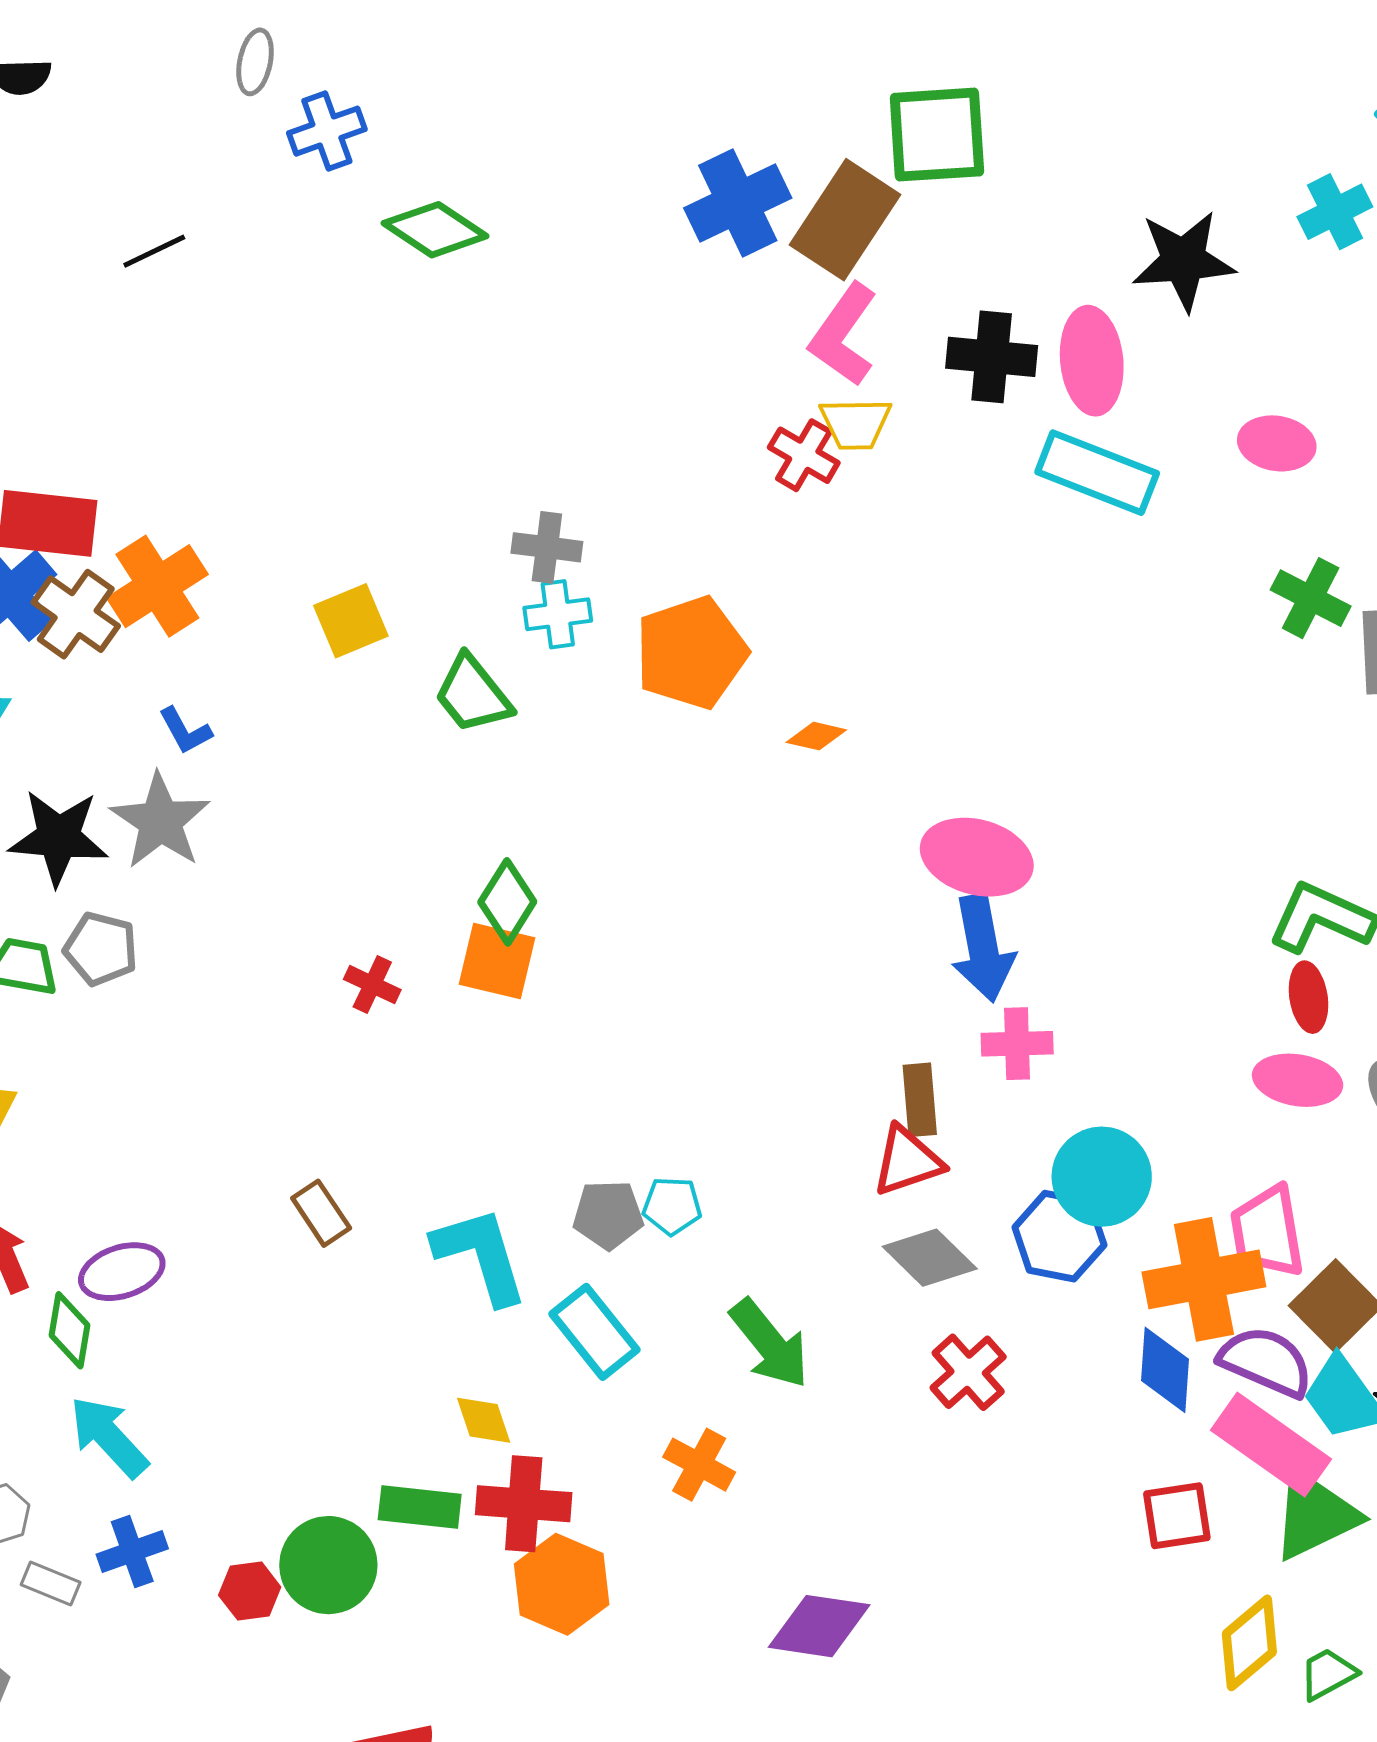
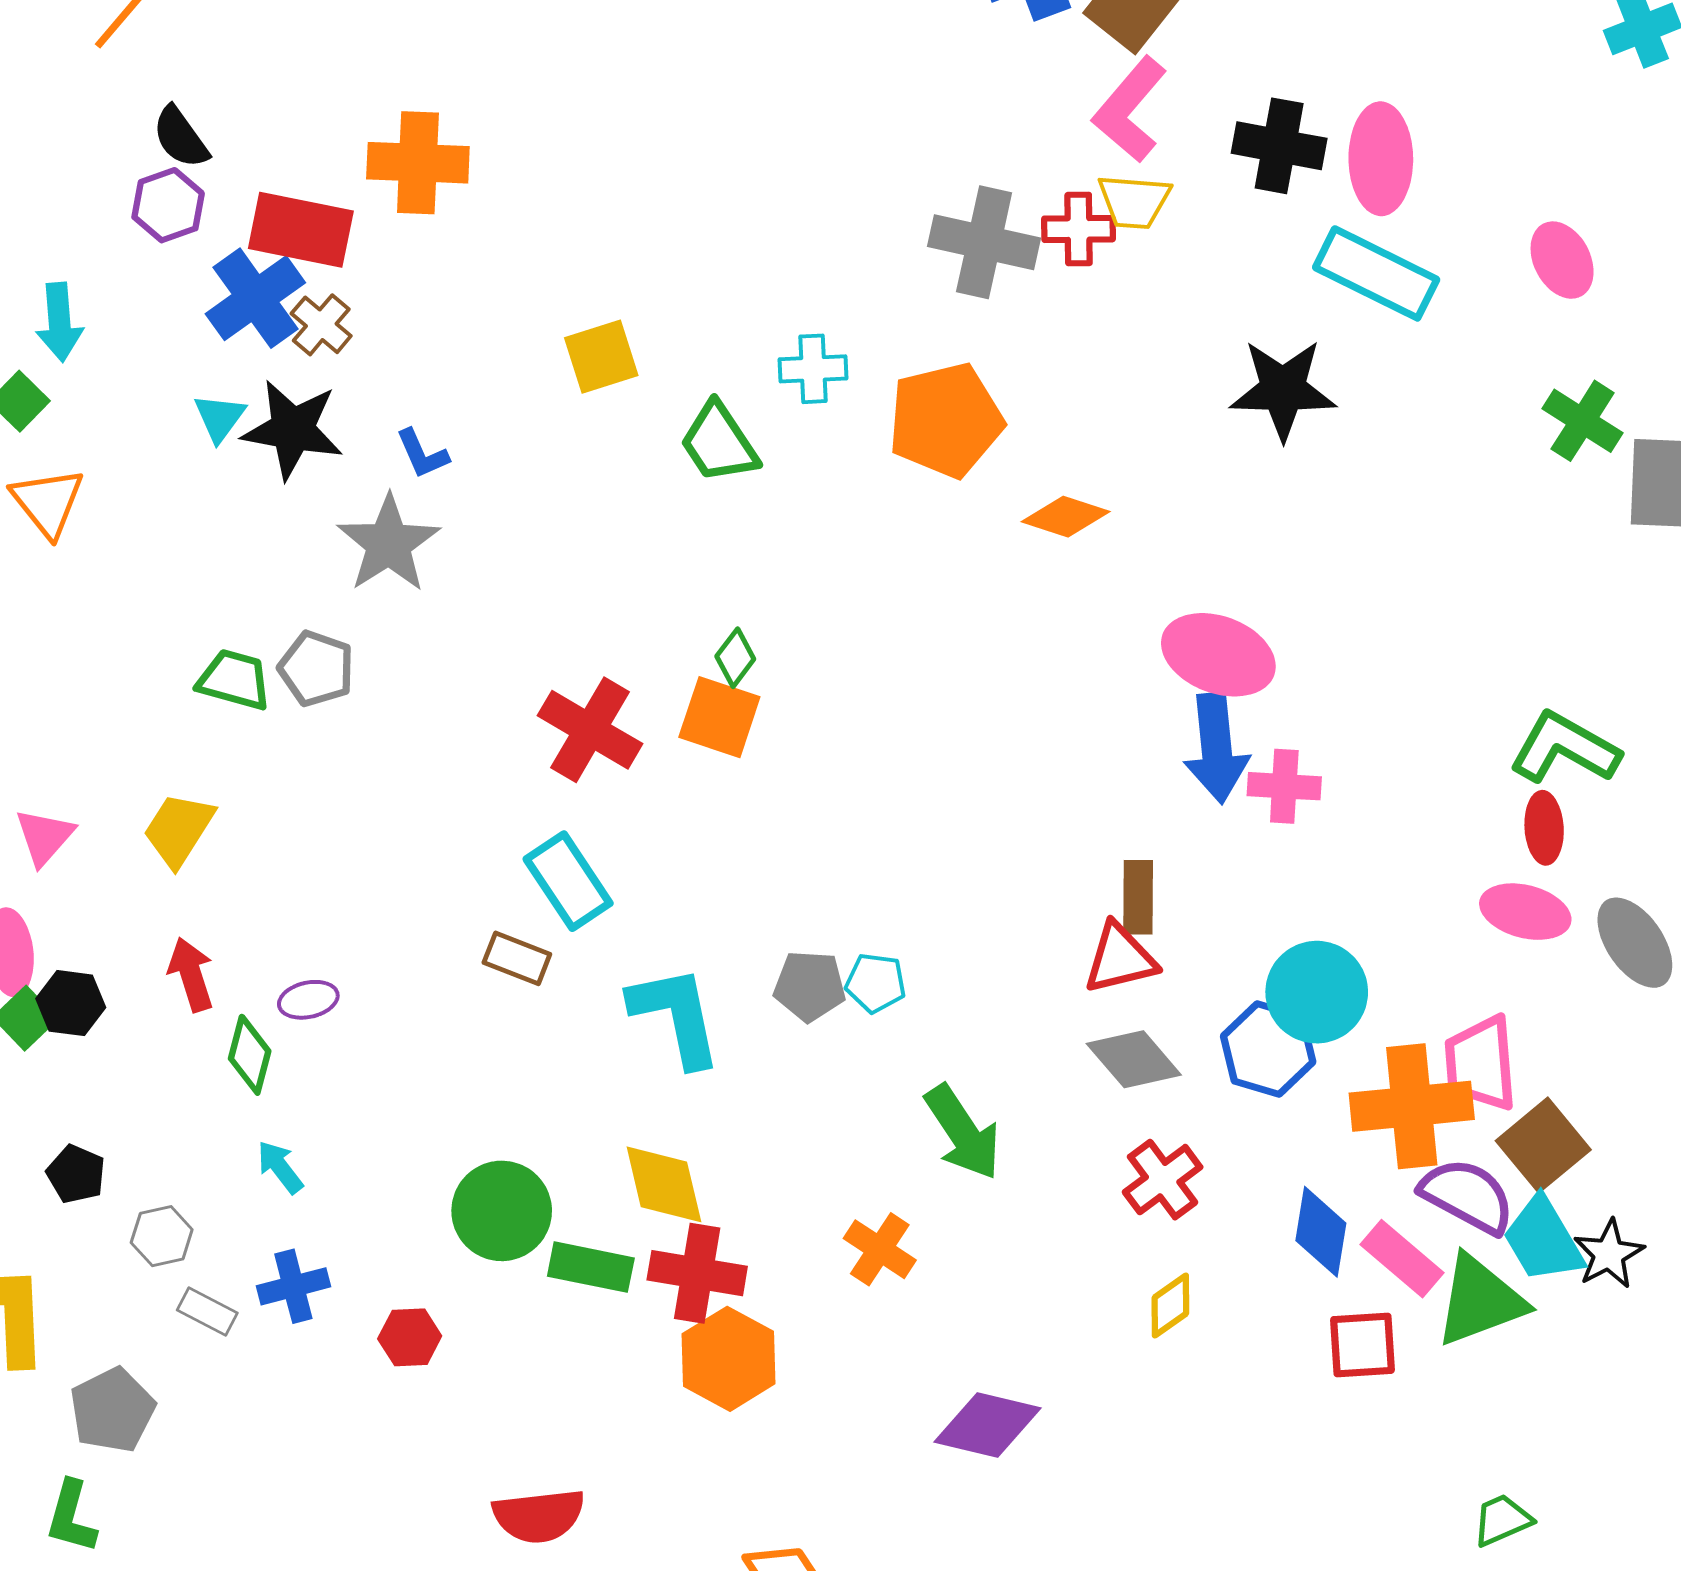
black star: (1183, 261) -> (1283, 390), moved
pink ellipse: (1277, 443) -> (1562, 260), turned 48
red cross: (804, 455) -> (1079, 229), turned -36
gray cross: (547, 547) -> (984, 242), moved, size x1.5
orange cross: (157, 586) -> (418, 163), moved, turned 30
brown cross: (76, 614) -> (321, 325), size x0.7
orange diamond: (816, 736) -> (1066, 517), size x1.4
black star: (58, 837) -> (293, 429), moved
green diamond: (507, 902) -> (735, 658), size x0.7
red cross: (372, 985) -> (590, 730), size x1.8
pink cross: (1017, 1044) -> (1284, 786), moved
brown rectangle: (321, 1213) -> (517, 958), turned -40
purple ellipse: (122, 1272) -> (308, 1000), size x0.7
cyan rectangle: (595, 1332) -> (568, 881), moved
blue diamond: (1165, 1370) -> (1321, 1232), moved
yellow diamond: (484, 1420) -> (664, 1184), size x1.5
cyan arrow: (109, 1437) -> (280, 1167), size x0.6
pink rectangle: (1271, 1445) -> (1402, 1259), moved, size x0.7
green triangle: (1315, 1515) -> (1480, 1301), moved
green circle: (328, 1565) -> (502, 1211), moved
yellow diamond: (1249, 1643) -> (1170, 1305), moved, size x0.7

